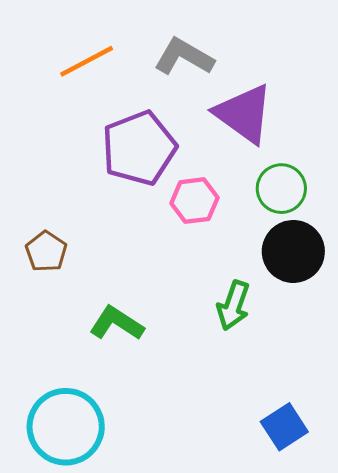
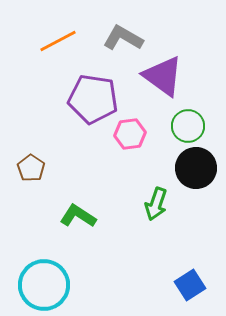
purple pentagon: (139, 148) -> (93, 99), turned 30

